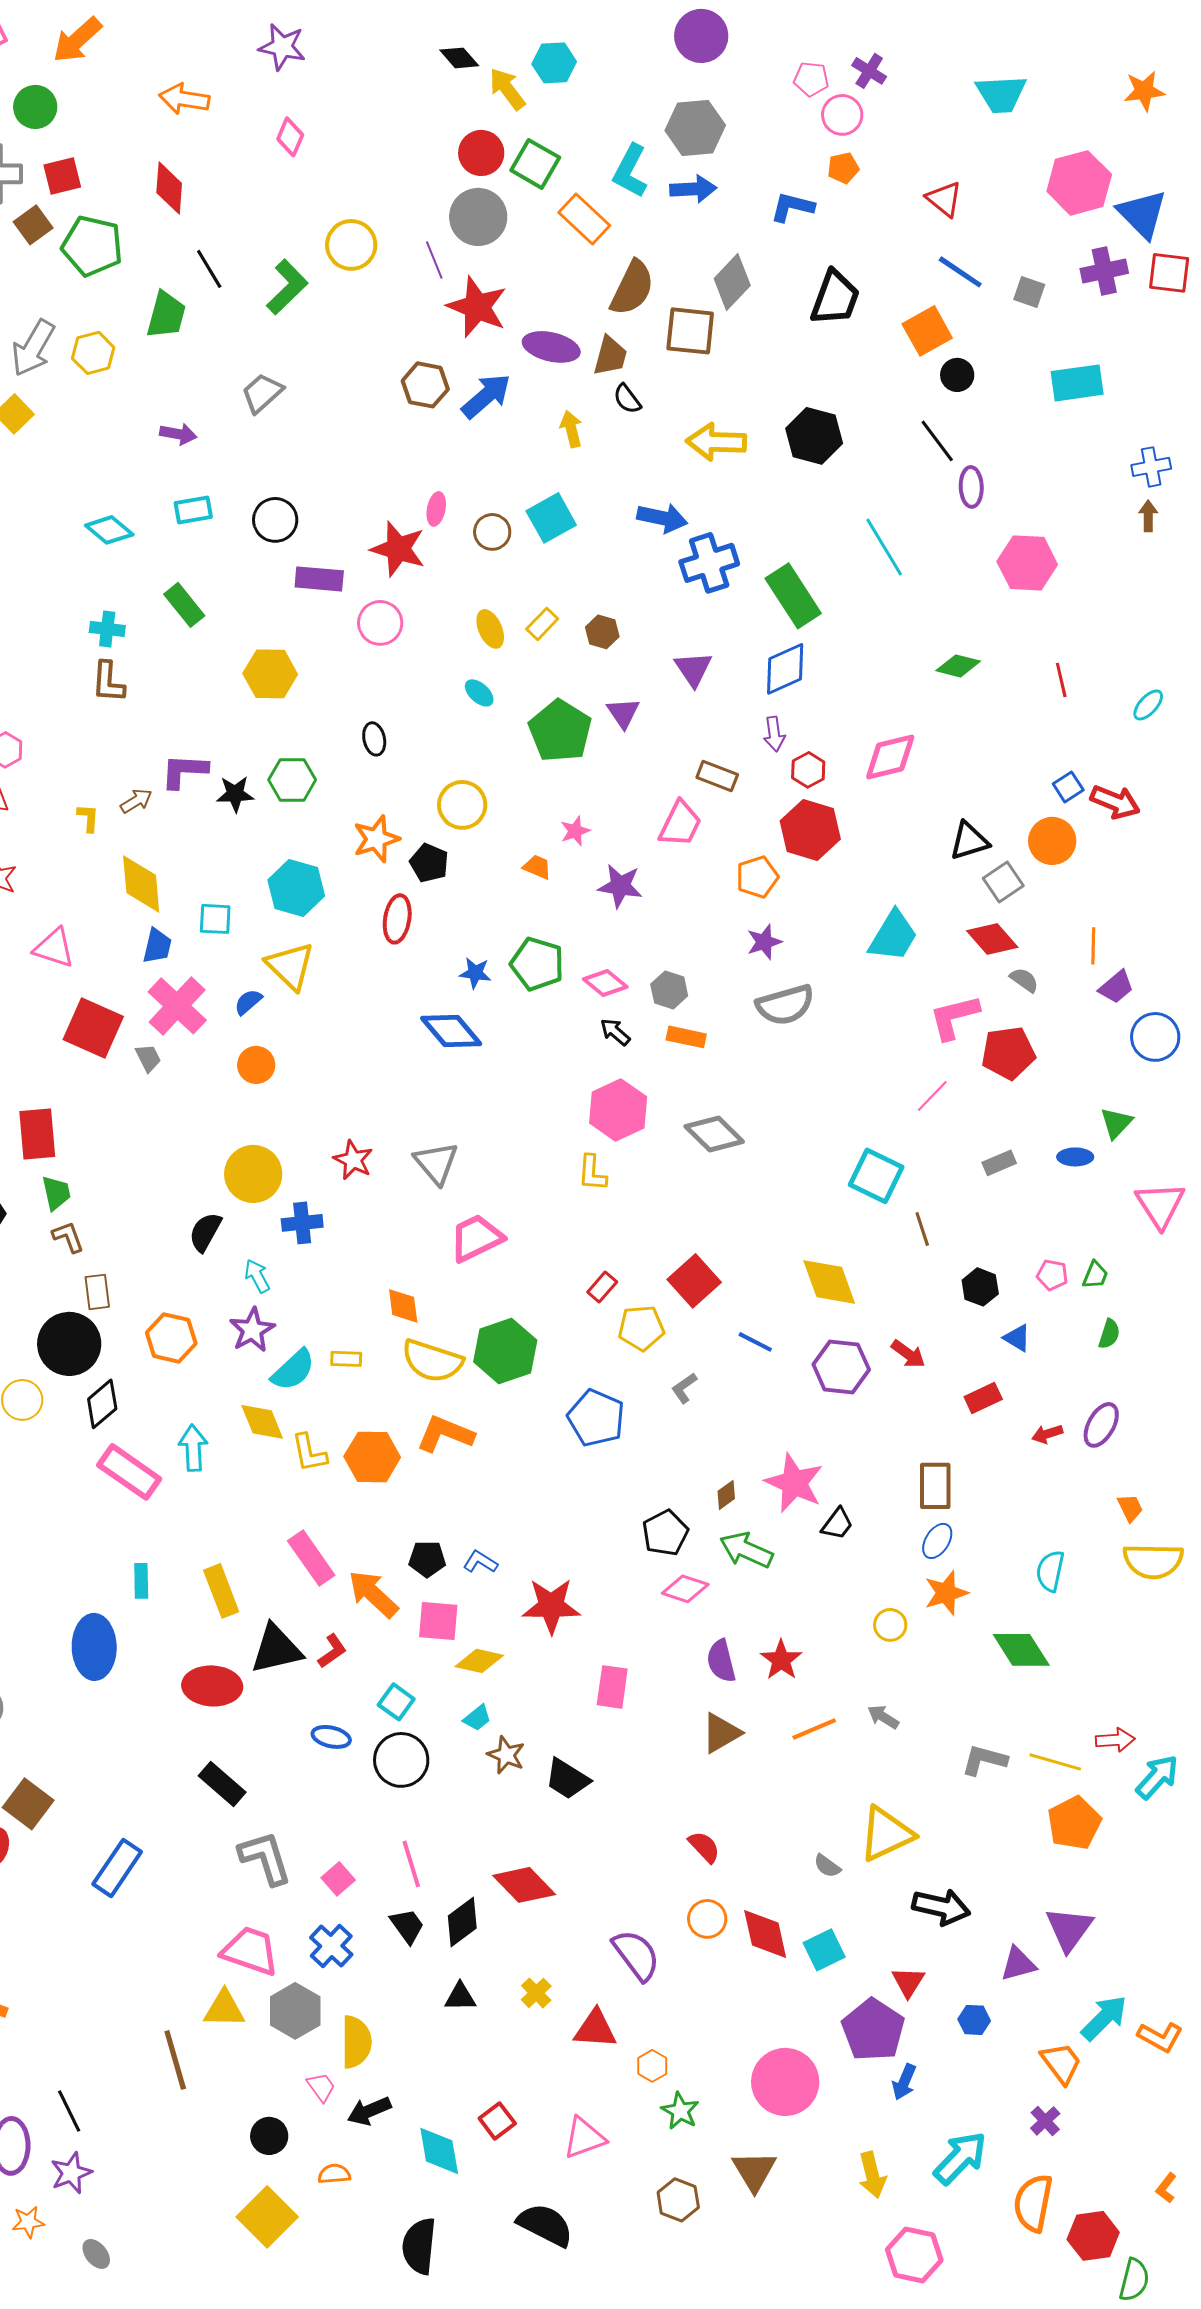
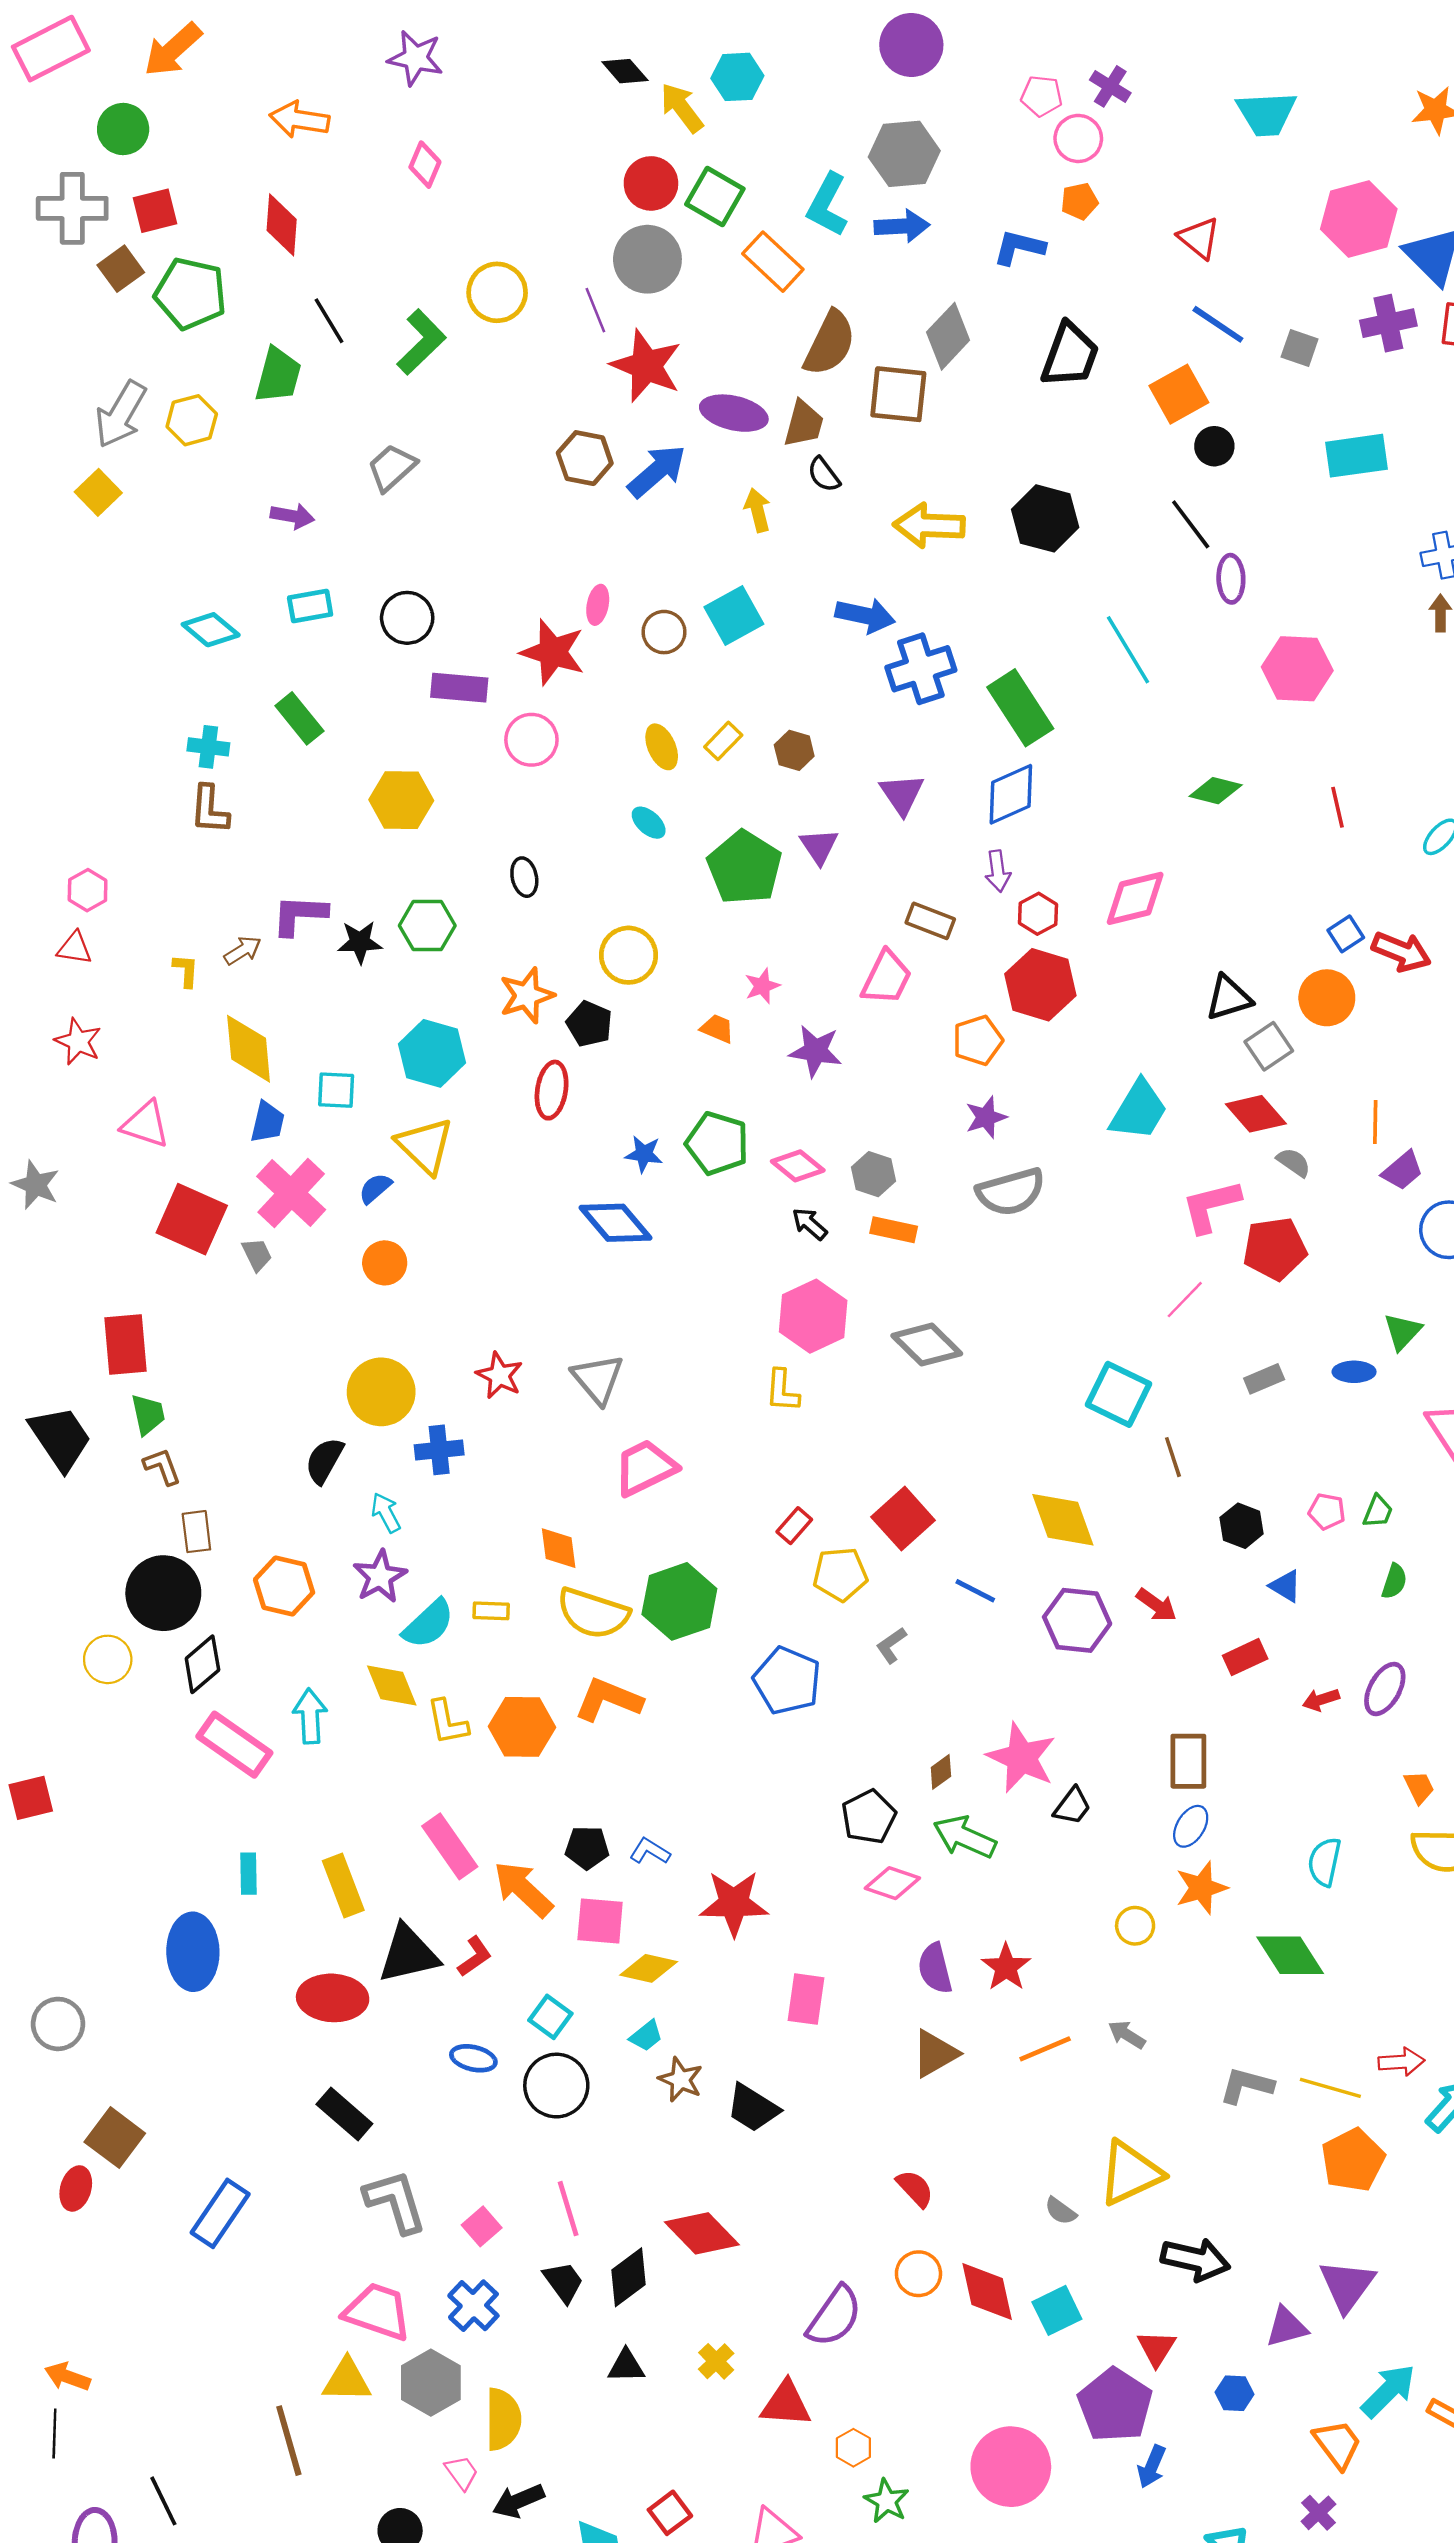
purple semicircle: (636, 1955) -> (834, 2316), turned 72

